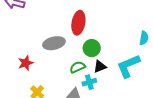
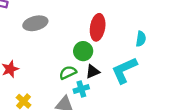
red ellipse: (78, 23) -> (98, 27), moved
gray ellipse: (54, 43) -> (35, 23), moved

